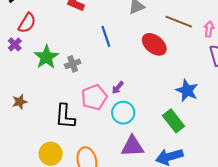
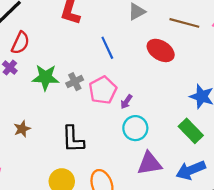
green star: (46, 57) -> (45, 77), turned -30
pink pentagon: (94, 97) -> (103, 90), moved

